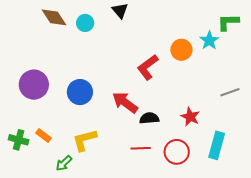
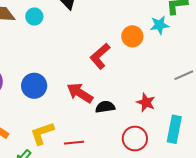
cyan star: (209, 40) -> (159, 25), turned 30
red line: (141, 148) -> (74, 143), moved

